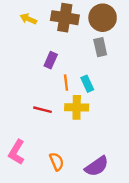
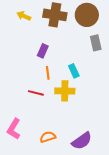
gray rectangle: (100, 47) -> (96, 43), moved
orange line: (66, 83) -> (48, 73), moved
orange semicircle: (57, 162) -> (48, 137), turned -84

